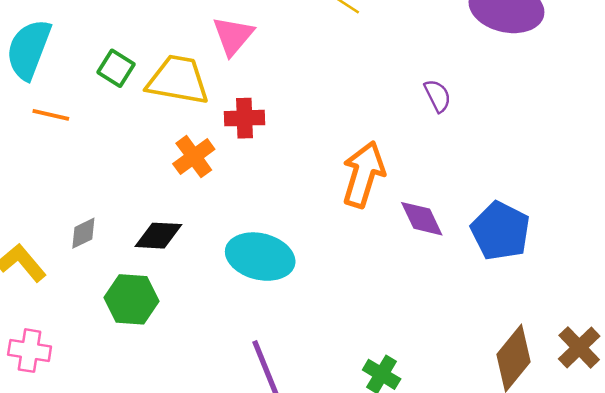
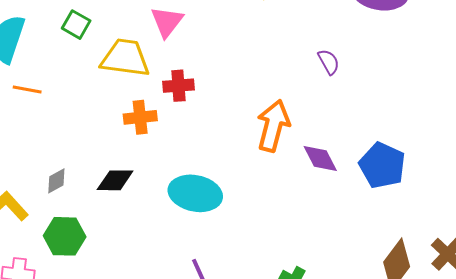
green square: (116, 68) -> (76, 25), moved
orange cross: (194, 157) -> (140, 117), turned 32
green hexagon: (131, 299) -> (65, 236), moved

